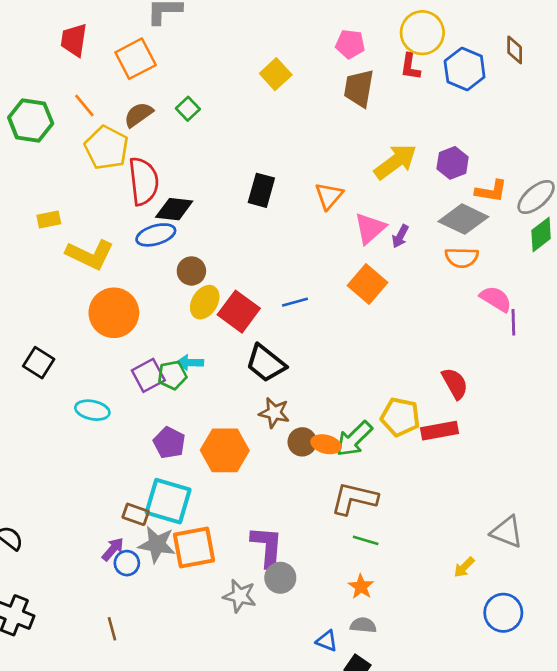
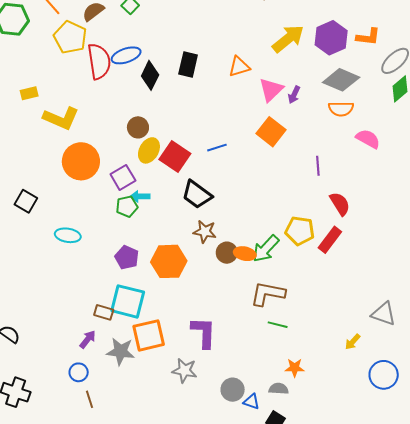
purple hexagon: (453, 163) -> (331, 38), size x1.4
orange L-shape: (491, 191) -> (368, 37), moved
orange triangle: (329, 196) -> (239, 67), turned 35
black diamond: (174, 209) -> (150, 75), moved, turned -68
blue ellipse: (156, 235) -> (126, 55), moved
purple line: (513, 322) -> (318, 166), moved
purple square: (148, 375) -> (123, 177), moved
red rectangle: (440, 431) -> (330, 240), turned -40
gray star: (157, 544) -> (121, 351), moved
blue circle: (127, 563) -> (79, 372), moved
gray circle: (280, 578) -> (233, 390), moved
orange star: (361, 587) -> (295, 368), moved, turned -30

